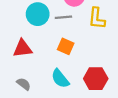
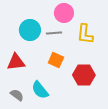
cyan semicircle: (60, 79) -> (40, 90), moved
red hexagon: (96, 79) -> (84, 75), moved

